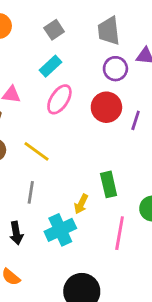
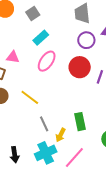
gray square: (54, 30) -> (33, 13), moved
gray line: (31, 192) -> (44, 124), moved, turned -35
pink line: (120, 233) -> (74, 157), moved, turned 30

